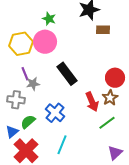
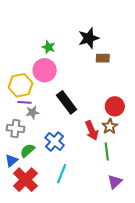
yellow hexagon: (21, 44) -> (20, 85), moved
purple line: (25, 74) -> (24, 102), turned -64
green line: (107, 123) -> (107, 152), turned -60

